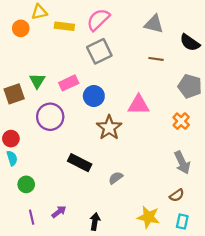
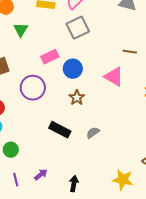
brown line: (156, 59) -> (130, 52), moved
green triangle: (37, 81) -> (21, 30), moved
pink triangle: (139, 105) -> (114, 77), turned 30
brown star: (109, 128) -> (77, 98), moved, size x0.7
gray semicircle: (116, 178) -> (93, 133), moved

